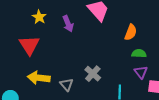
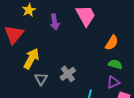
purple triangle: (141, 72) -> (113, 82), turned 32
yellow arrow: (39, 78) -> (31, 59), moved, turned 100

